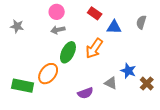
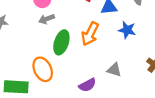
blue star: (128, 71) -> (127, 30), moved
orange ellipse: (48, 74) -> (43, 69), turned -55

